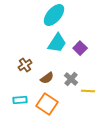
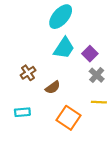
gray cross: (71, 79) -> (97, 75), moved
orange square: (47, 104) -> (68, 118), moved

